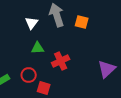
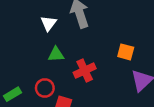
orange square: (82, 22) -> (126, 52), moved

